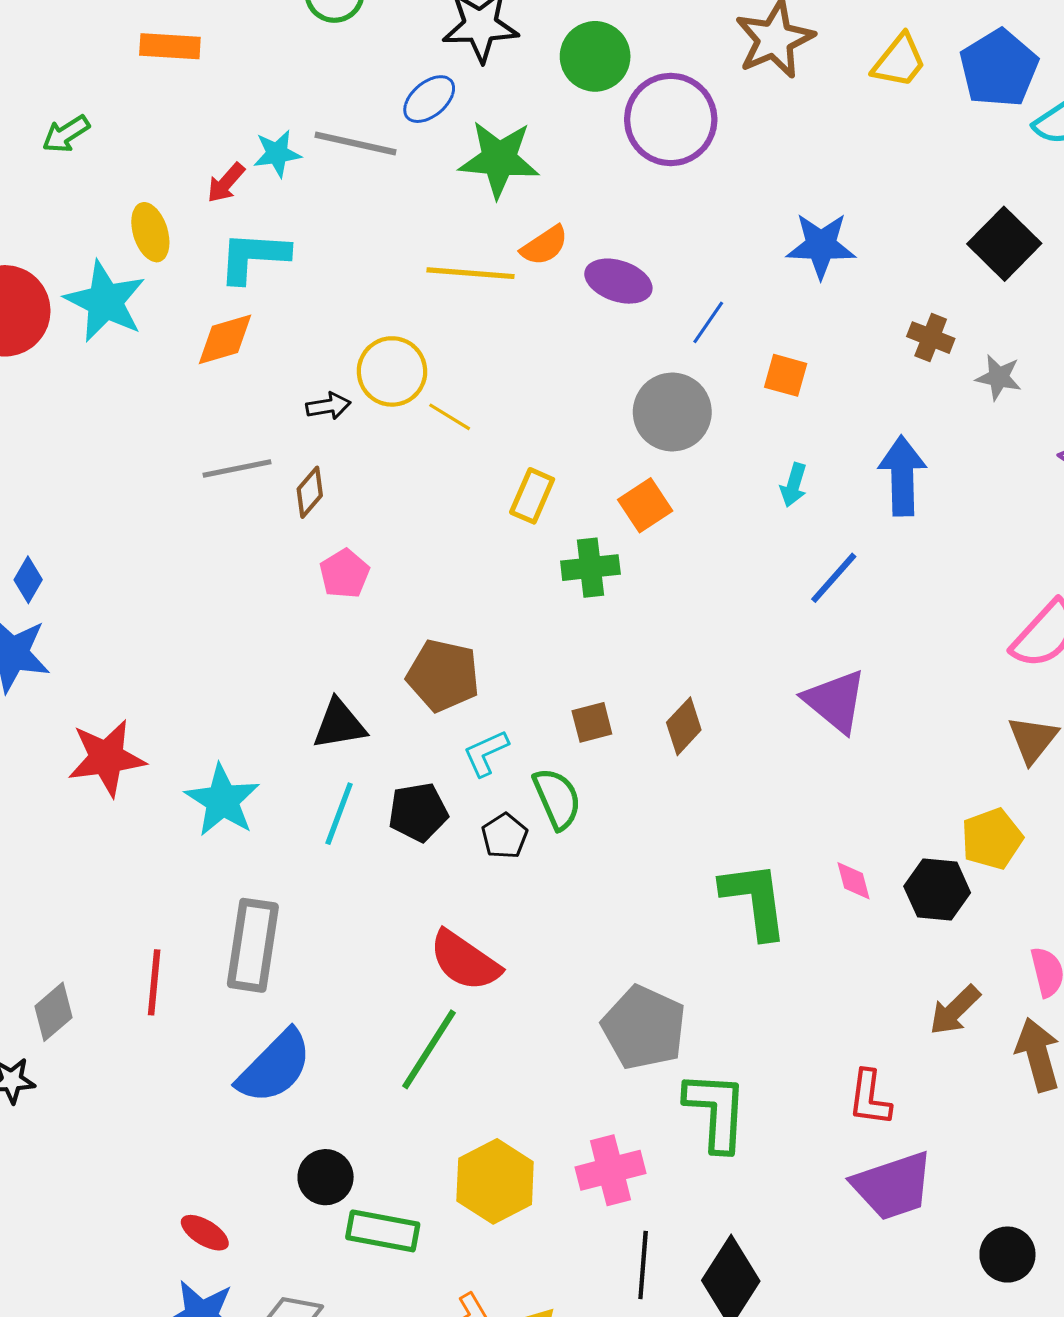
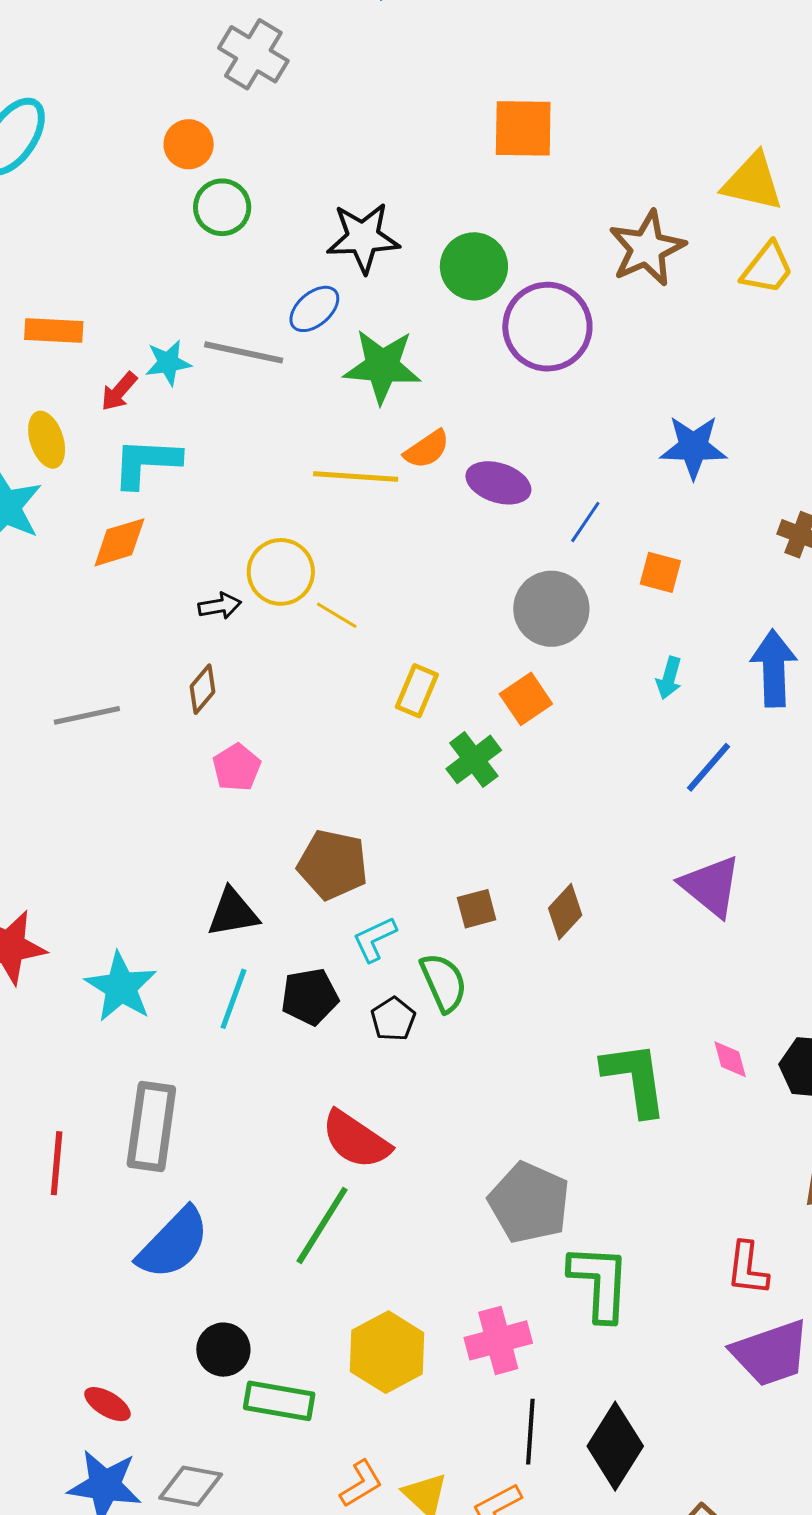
orange rectangle: (170, 46) -> (54, 330), moved
gray line: (237, 468) -> (87, 715), moved
green cross: (590, 568) -> (474, 759), turned -30

